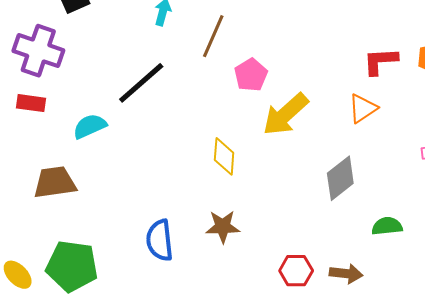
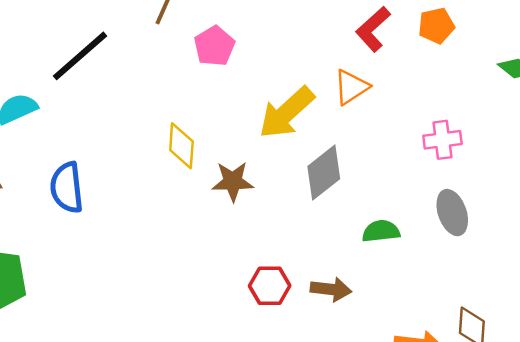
red L-shape: (380, 61) -> (373, 29), turned -39
yellow arrow: (285, 114) -> (287, 113), moved
brown star: (223, 227) -> (233, 181), moved
blue semicircle: (160, 240) -> (67, 188), moved

